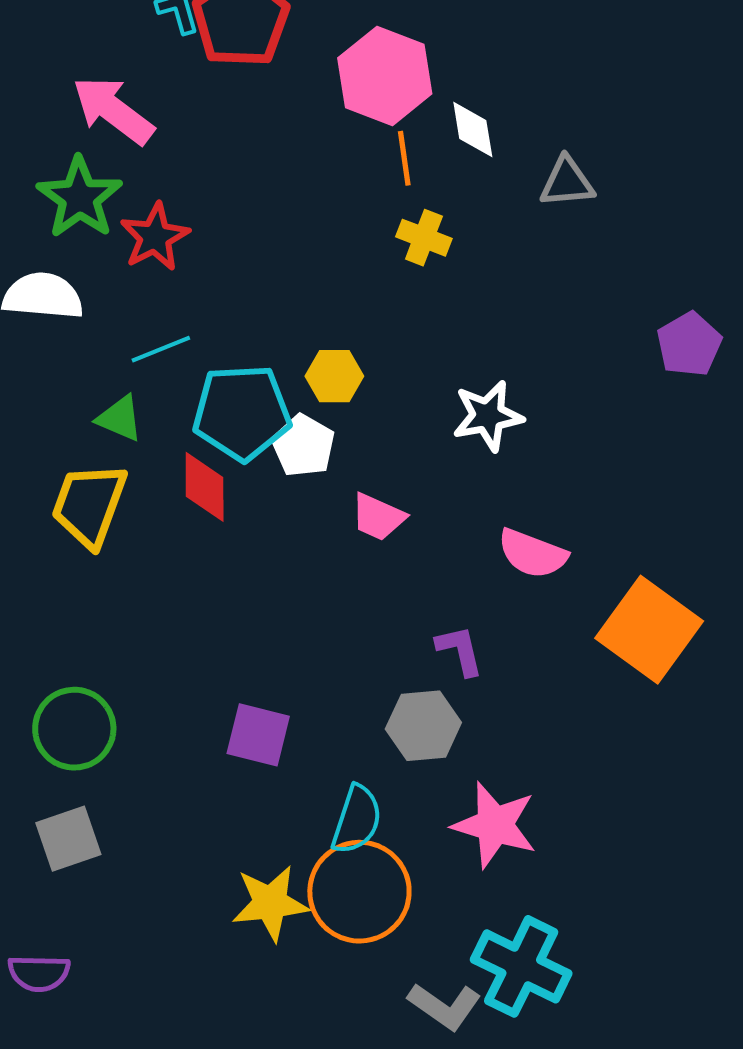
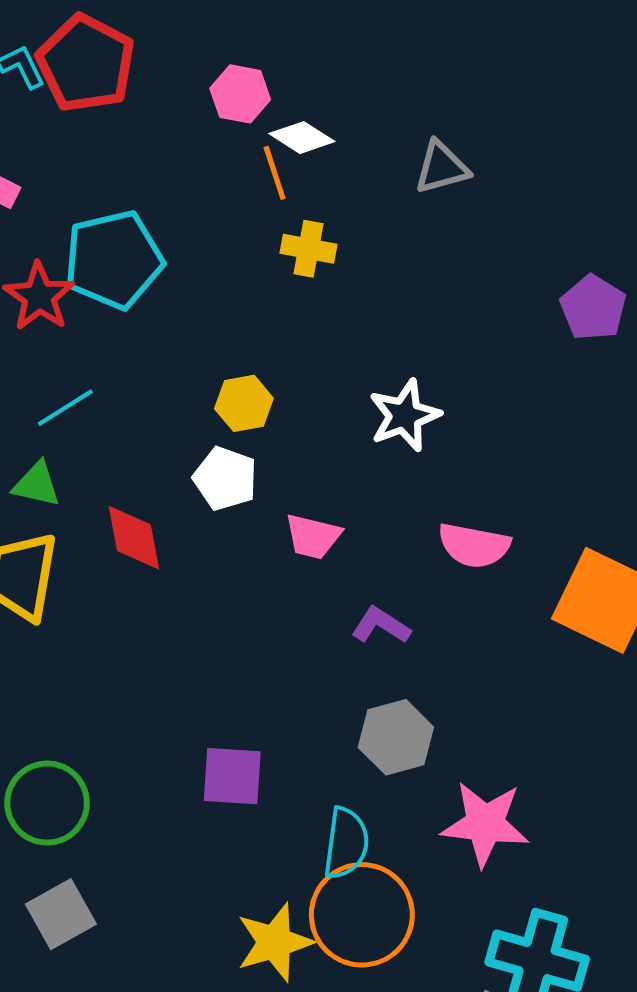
pink hexagon: (385, 76) -> (240, 94), size x0.6
white diamond: (473, 129) -> (302, 138), moved, turned -38
cyan pentagon: (242, 413) -> (114, 260), moved
purple L-shape: (460, 650) -> (381, 625), moved, turned -34

